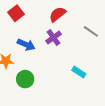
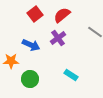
red square: (16, 13) -> (35, 14), moved
cyan rectangle: (79, 72) -> (71, 75), moved

